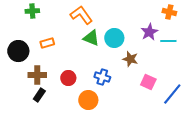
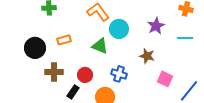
purple star: (149, 32) -> (156, 26), moved
green triangle: (91, 38) -> (100, 46), moved
cyan circle: (114, 38) -> (119, 29), moved
black rectangle: (39, 95) -> (73, 92), moved

